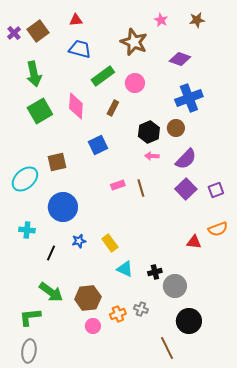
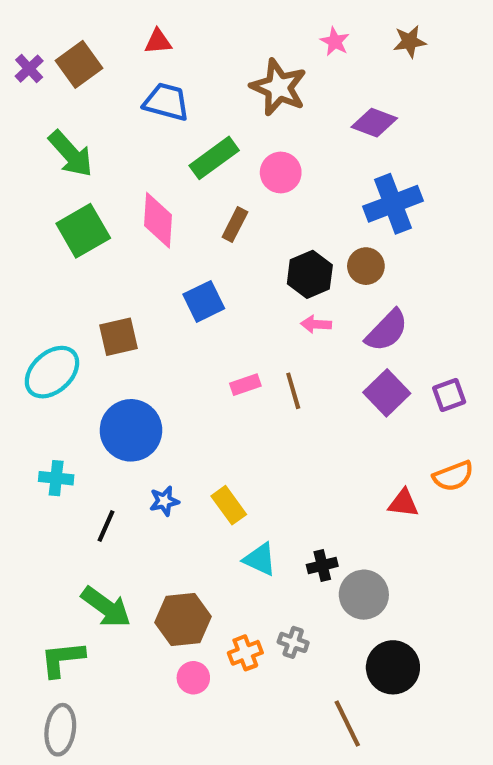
green arrow: (34, 74) -> (71, 154), turned -30

